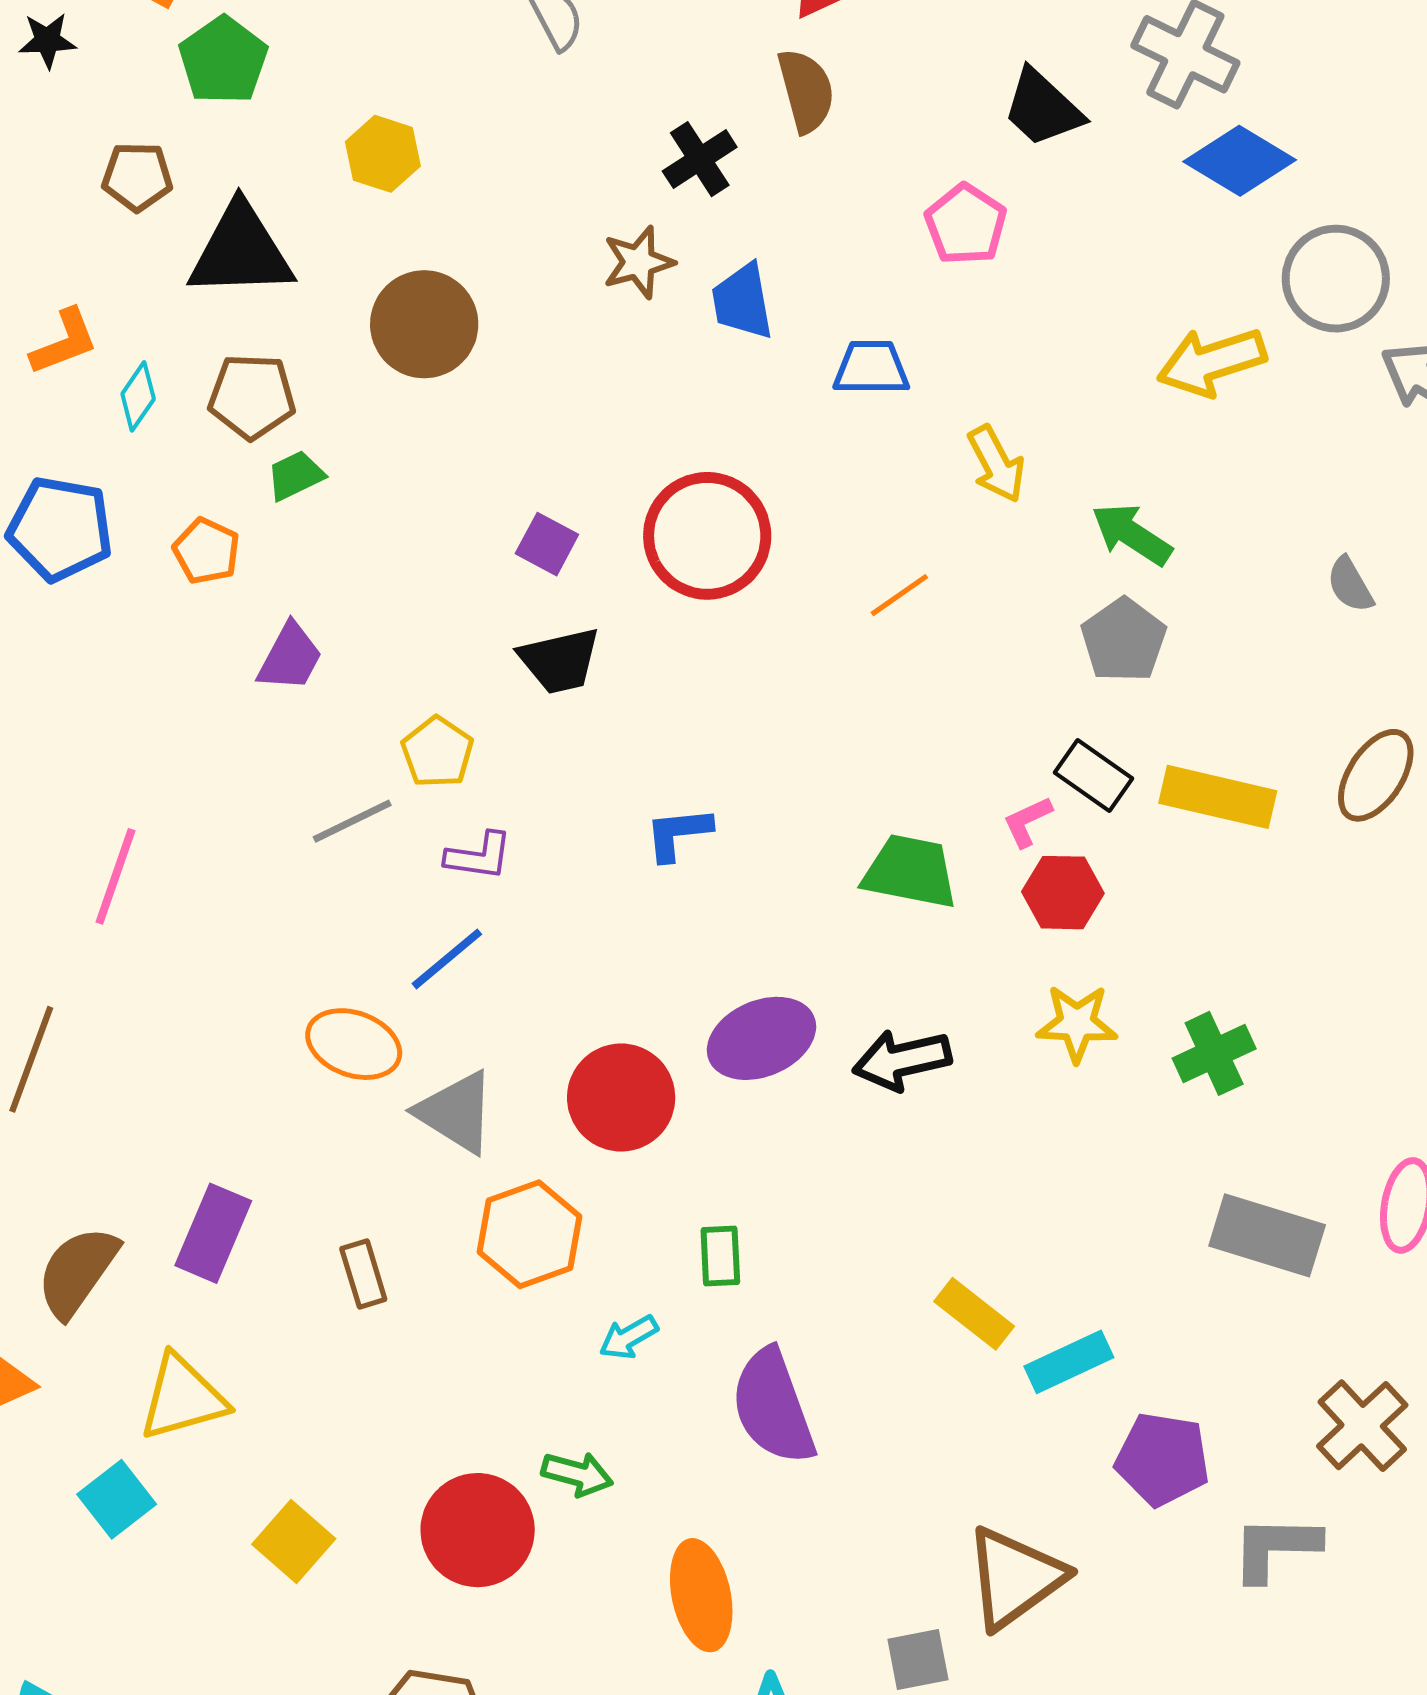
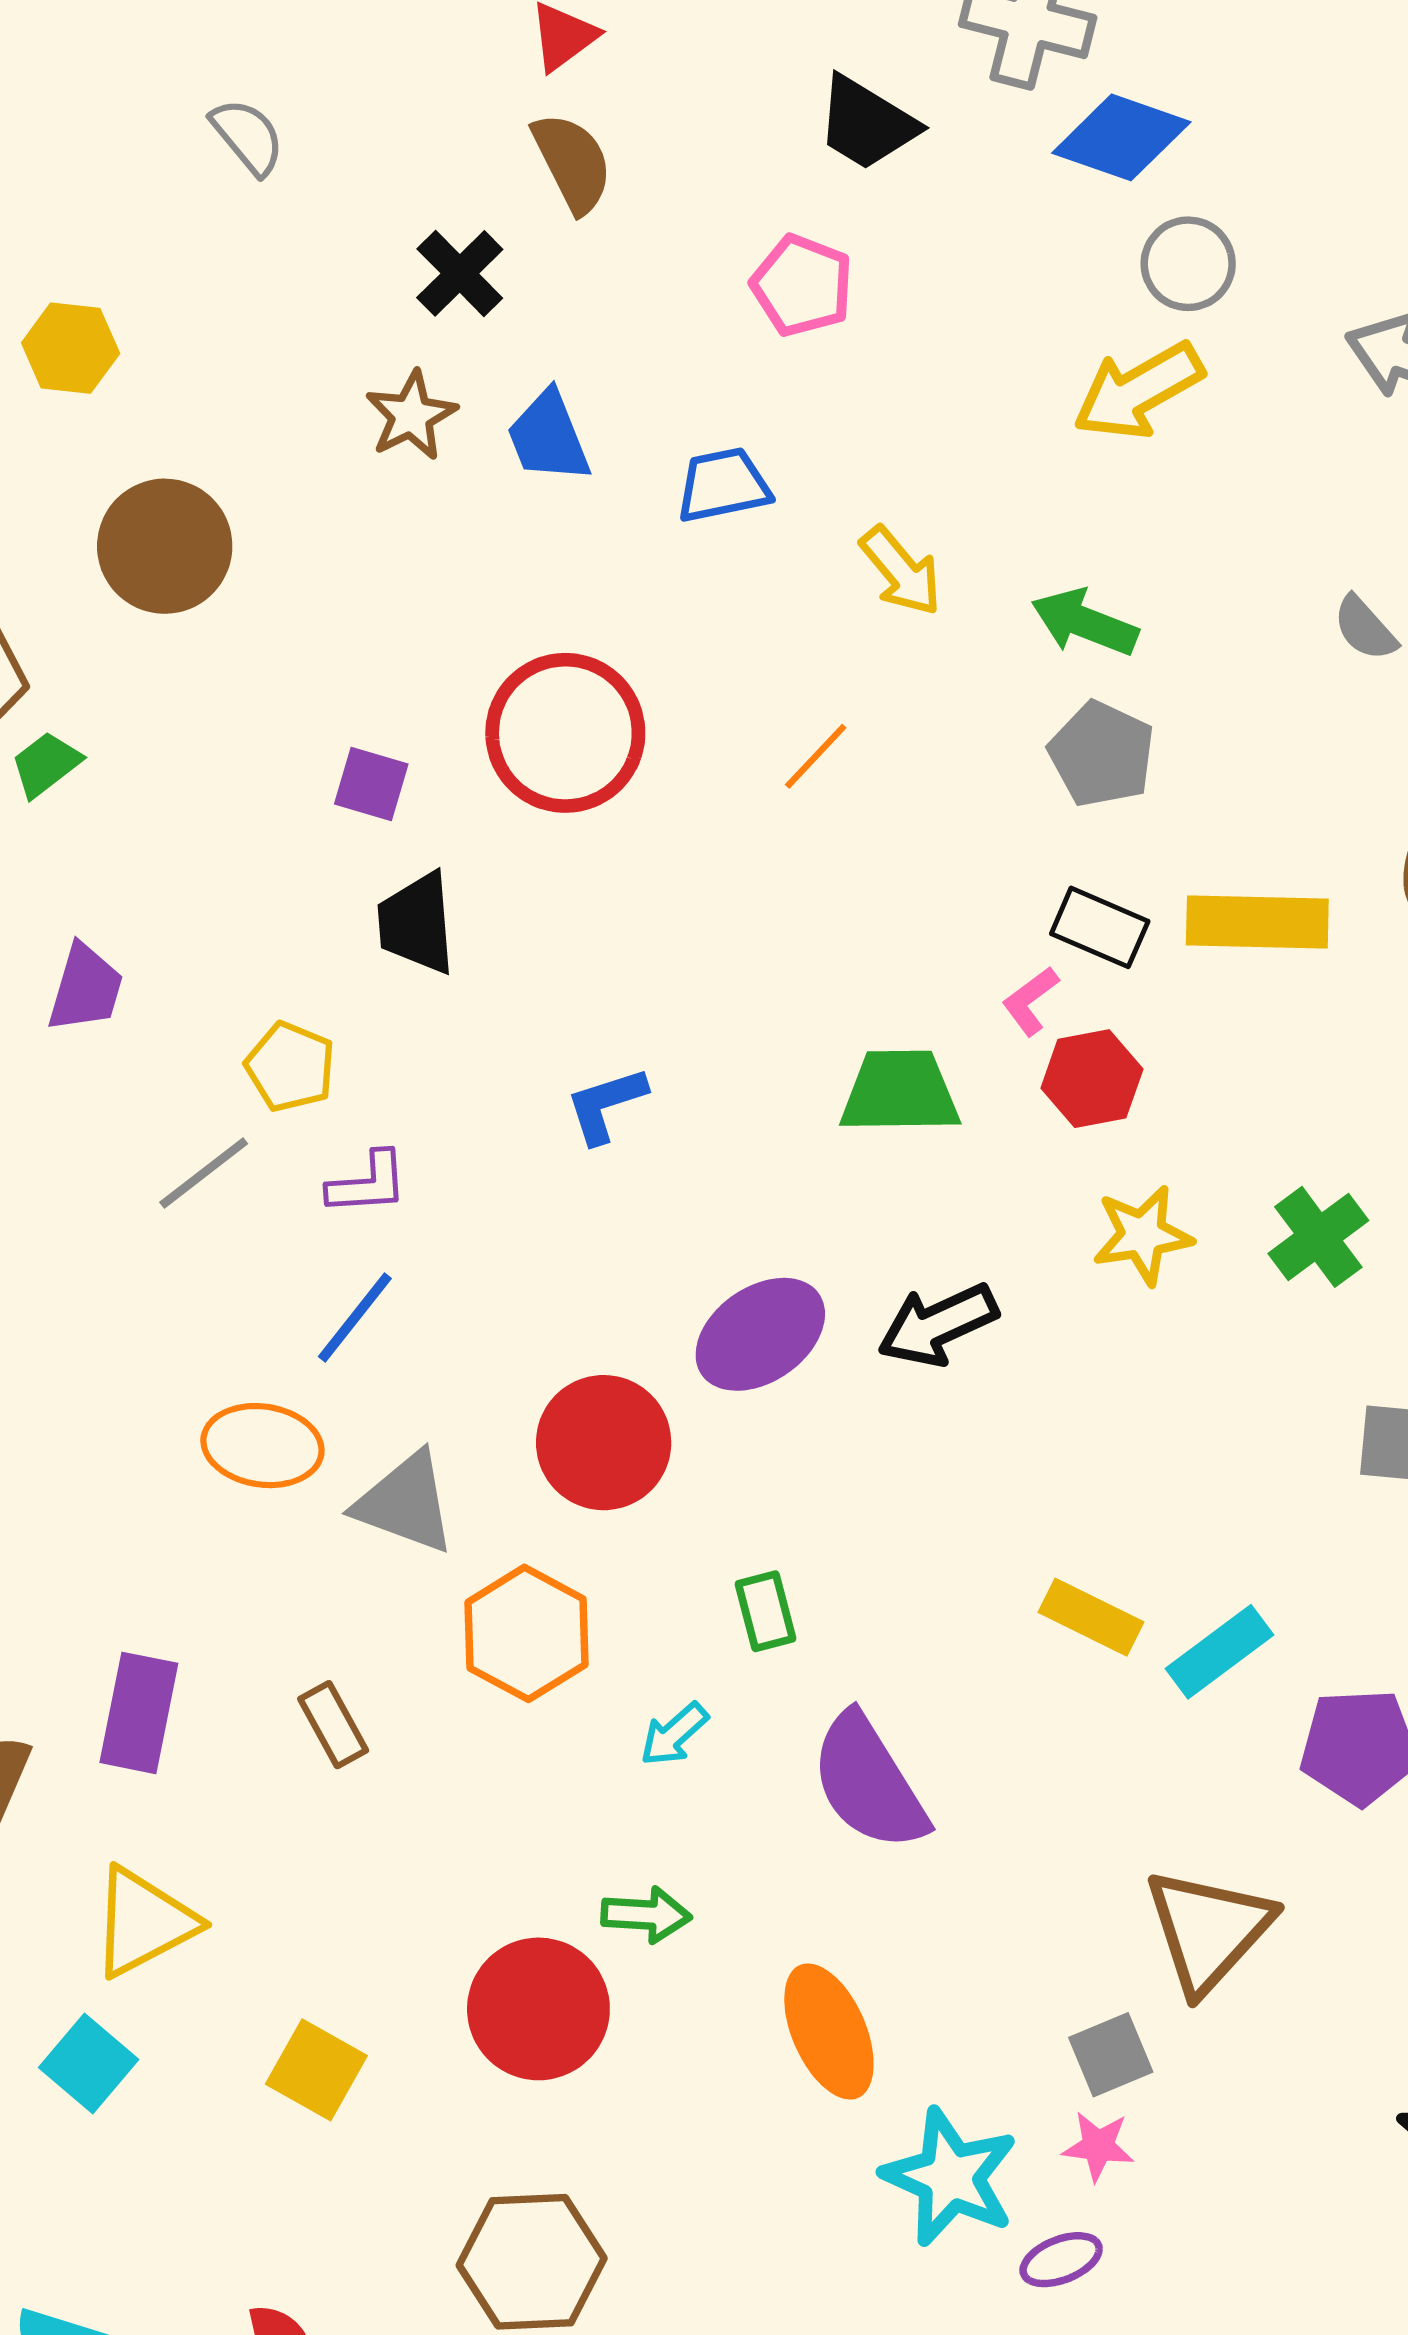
gray circle: (1336, 279) -> (1188, 264), moved, size x0.7
black trapezoid: (560, 661) -> (417, 923), turned 110

